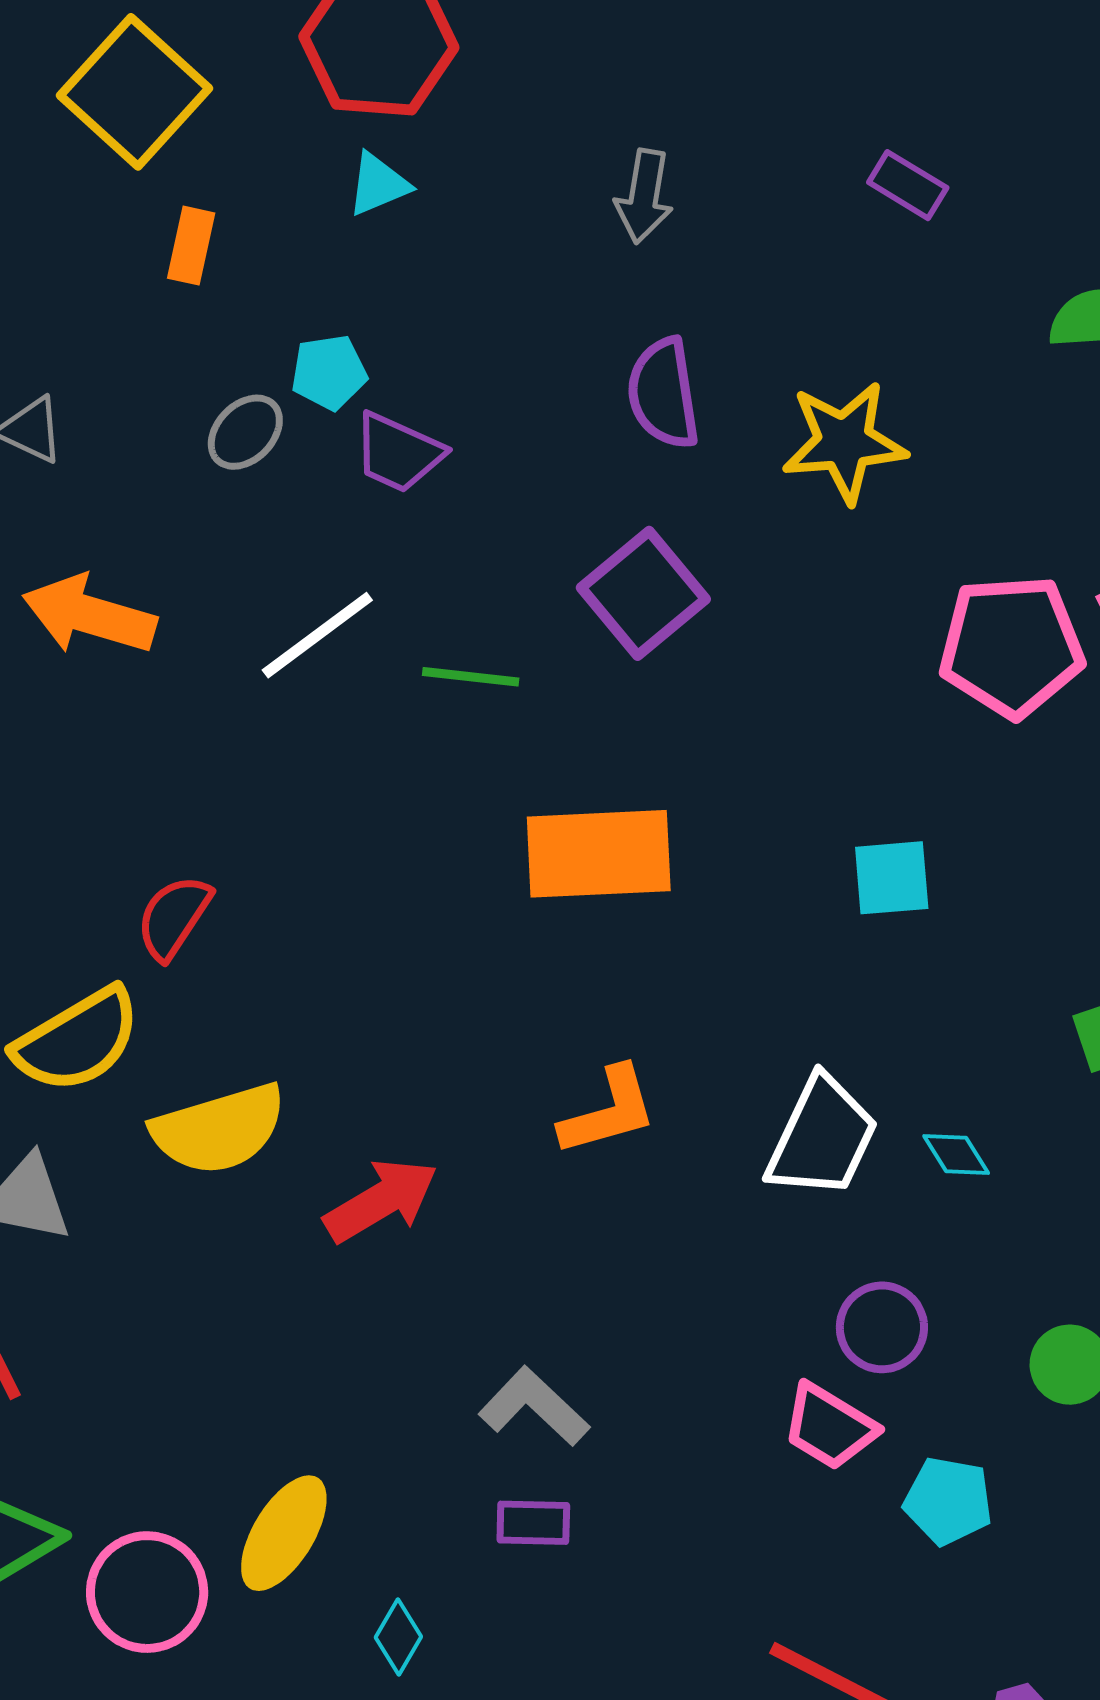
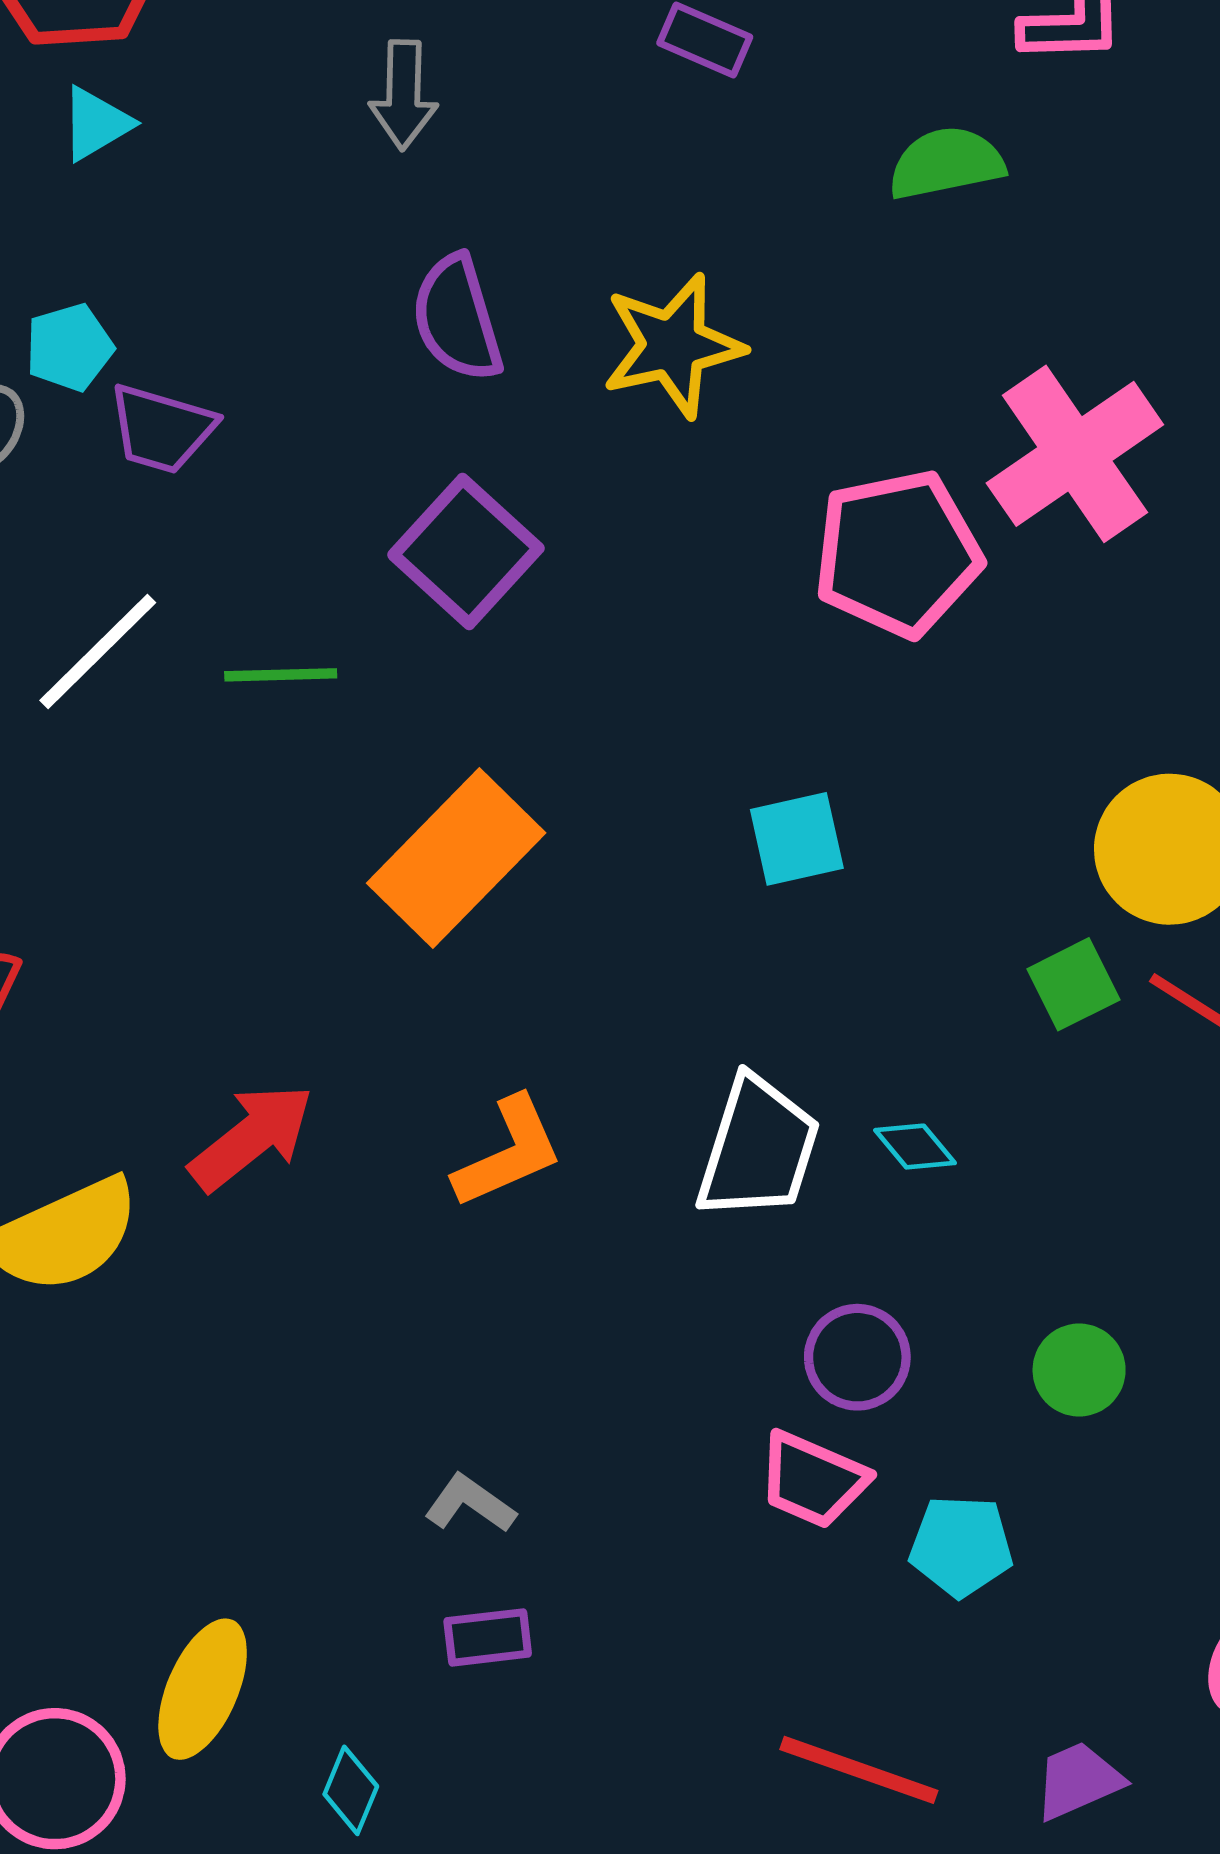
orange rectangle: (599, 854) -> (456, 858), turned -35
red arrow: (381, 1200) -> (252, 1137), moved
gray L-shape: (534, 1407) -> (470, 1504), size x0.7

